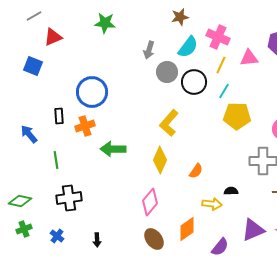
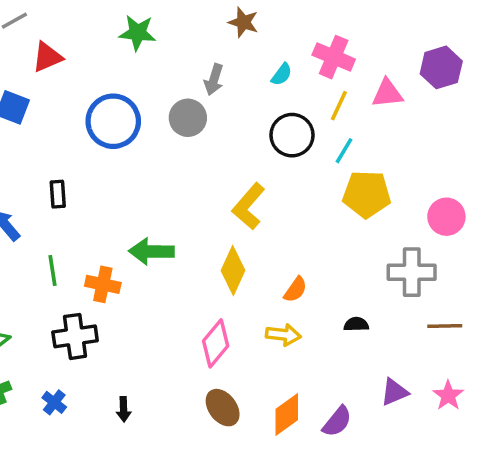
brown star: (180, 17) -> (243, 22), moved, turned 30
cyan semicircle: (188, 47) -> (282, 74), size x0.6
gray circle: (167, 72) -> (188, 118), moved
blue circle: (92, 92) -> (113, 121), moved
orange cross: (85, 126) -> (103, 284), moved, turned 30
yellow arrow: (212, 204) -> (283, 335), moved
orange diamond: (187, 229) -> (287, 415), moved
purple triangle: (253, 230) -> (394, 392), size x0.7

